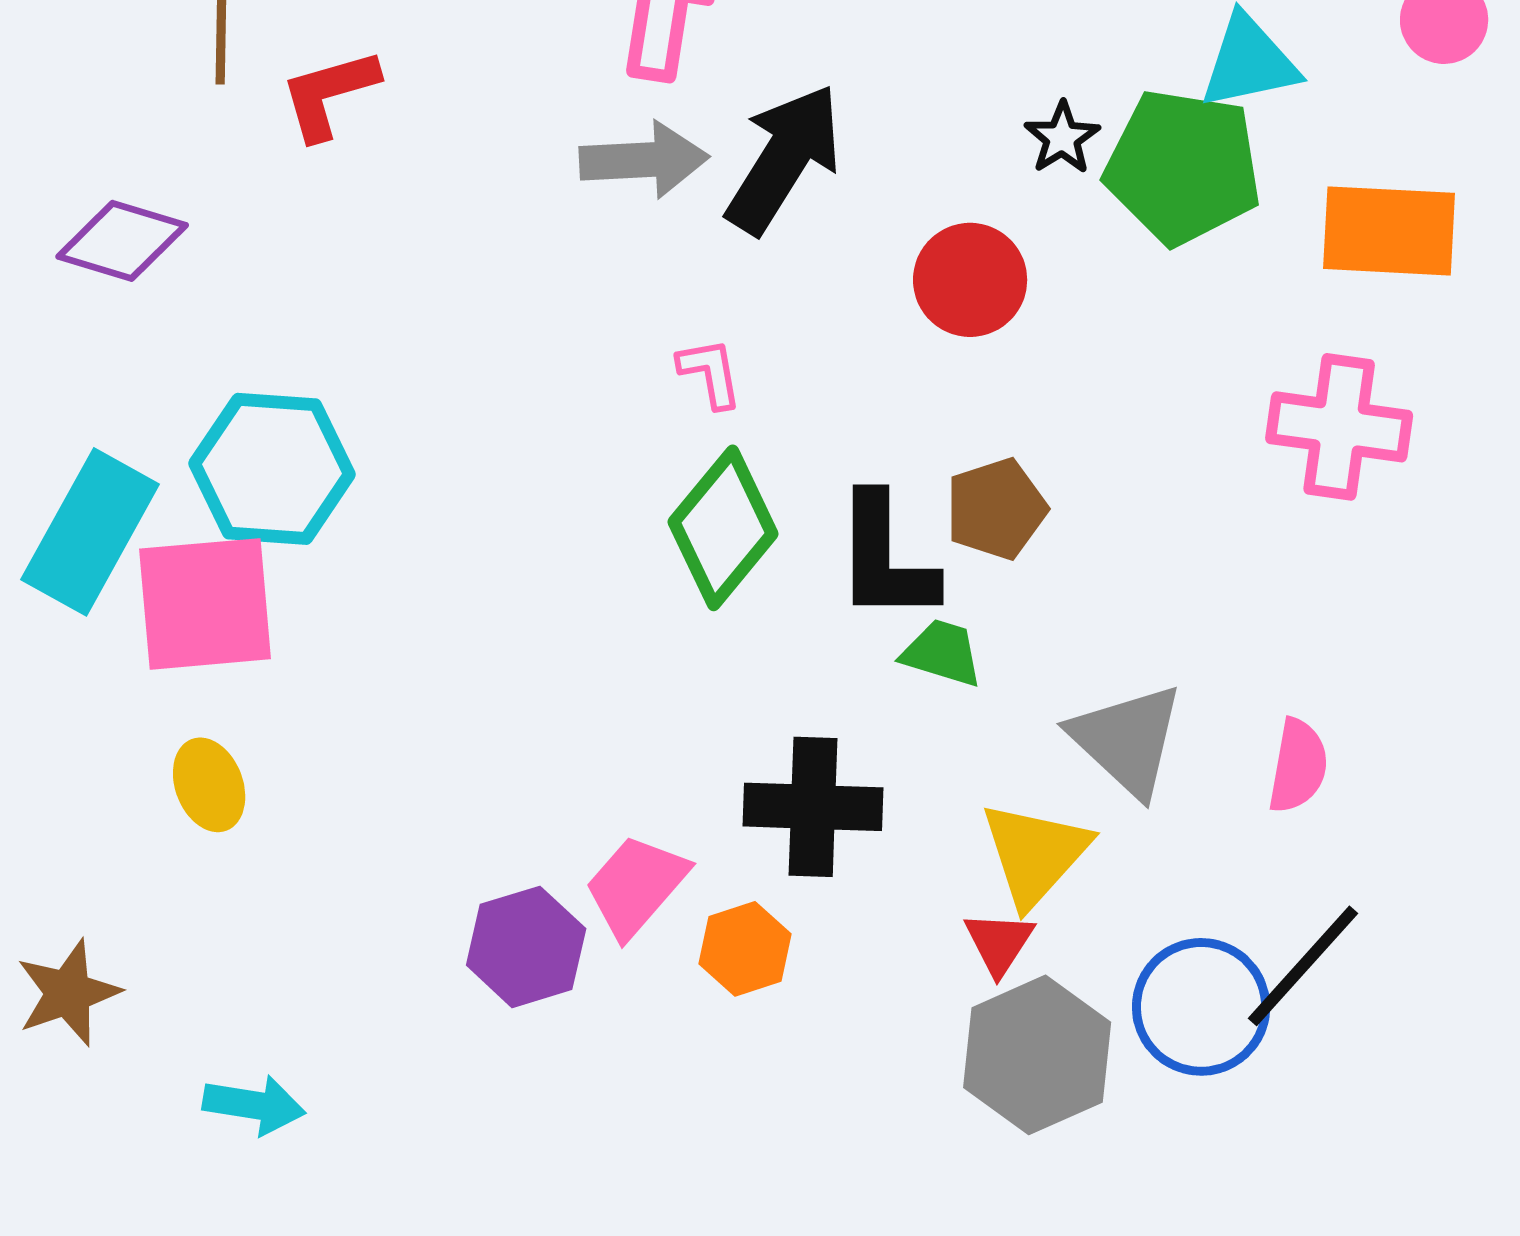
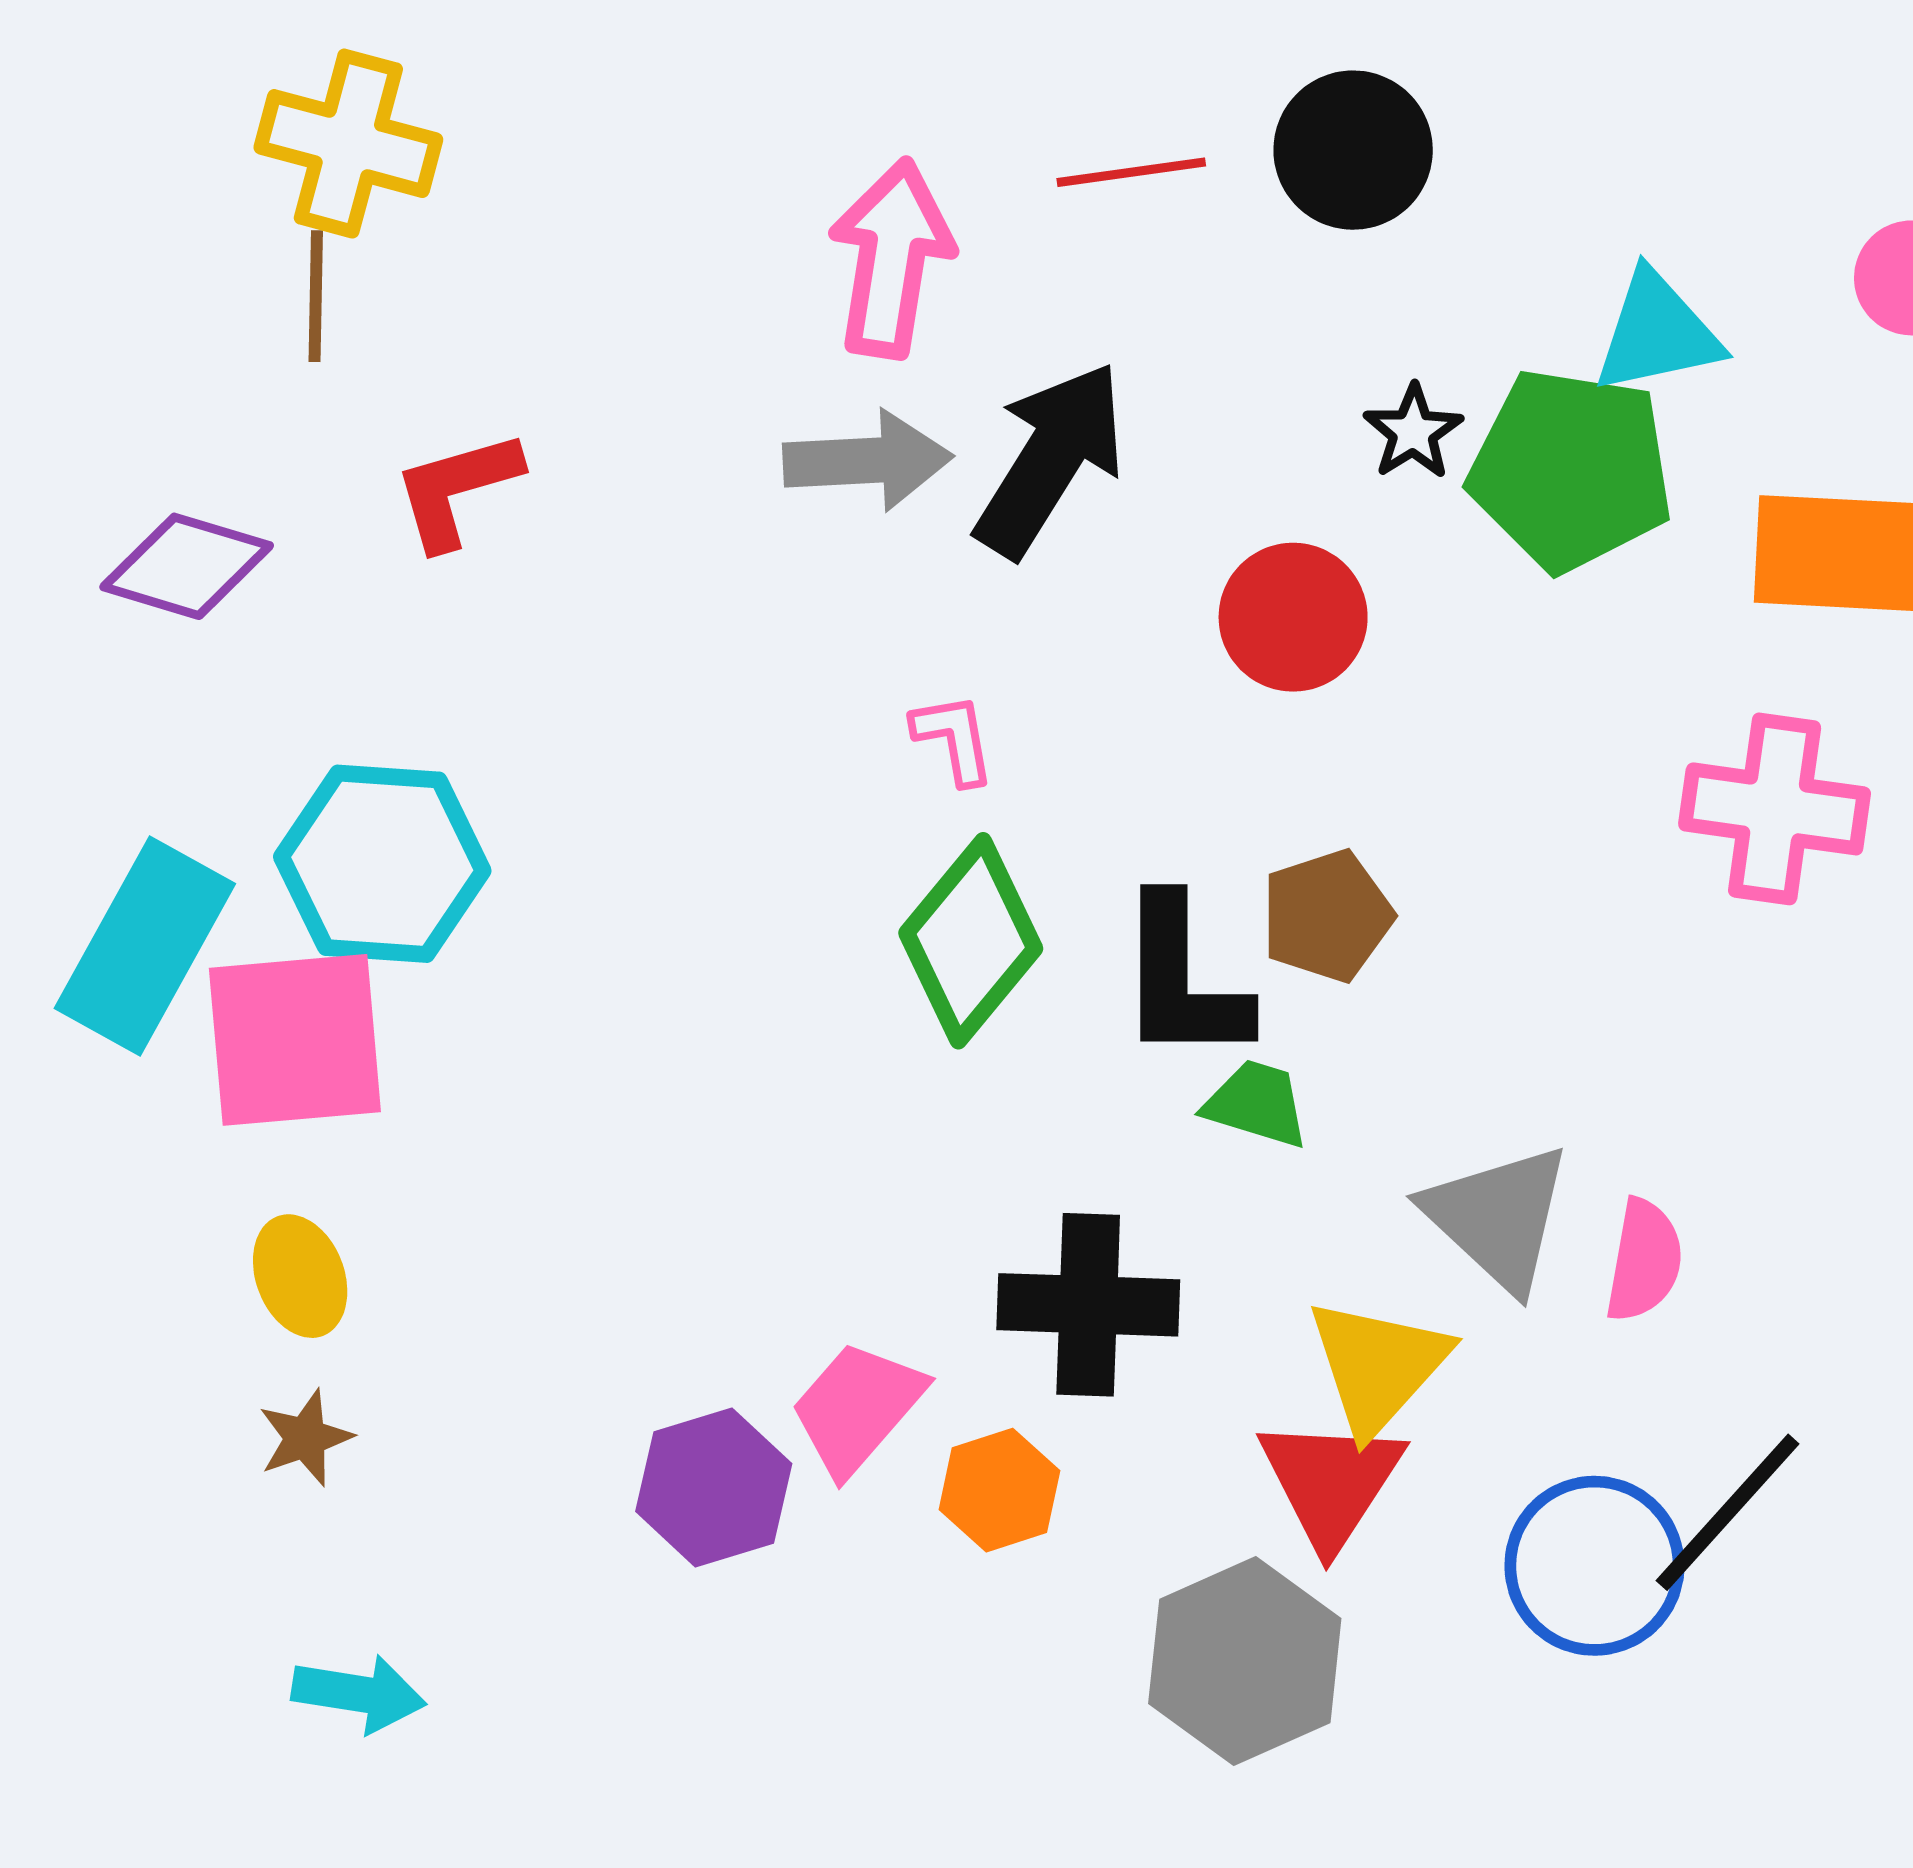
red L-shape: (329, 94) -> (457, 489), moved
pink semicircle: (1298, 766) -> (1644, 1260), moved
red triangle: (999, 943) -> (1331, 1482), size x1.6
brown star: (68, 993) -> (305, 1438), moved, size x0.7
gray hexagon: (1037, 1055) -> (1245, 1661), moved

